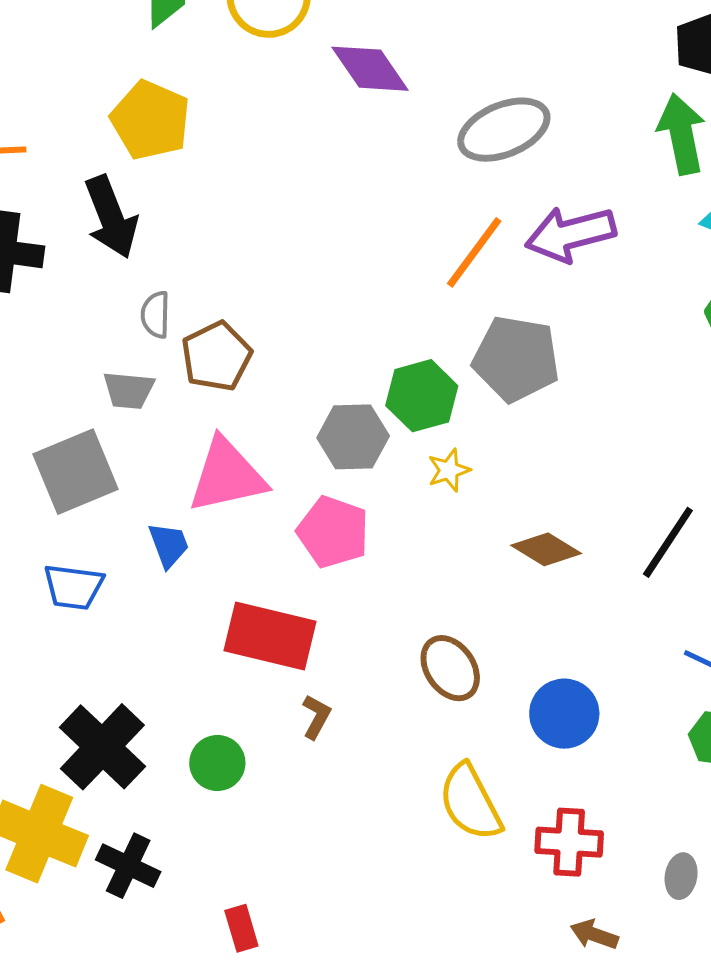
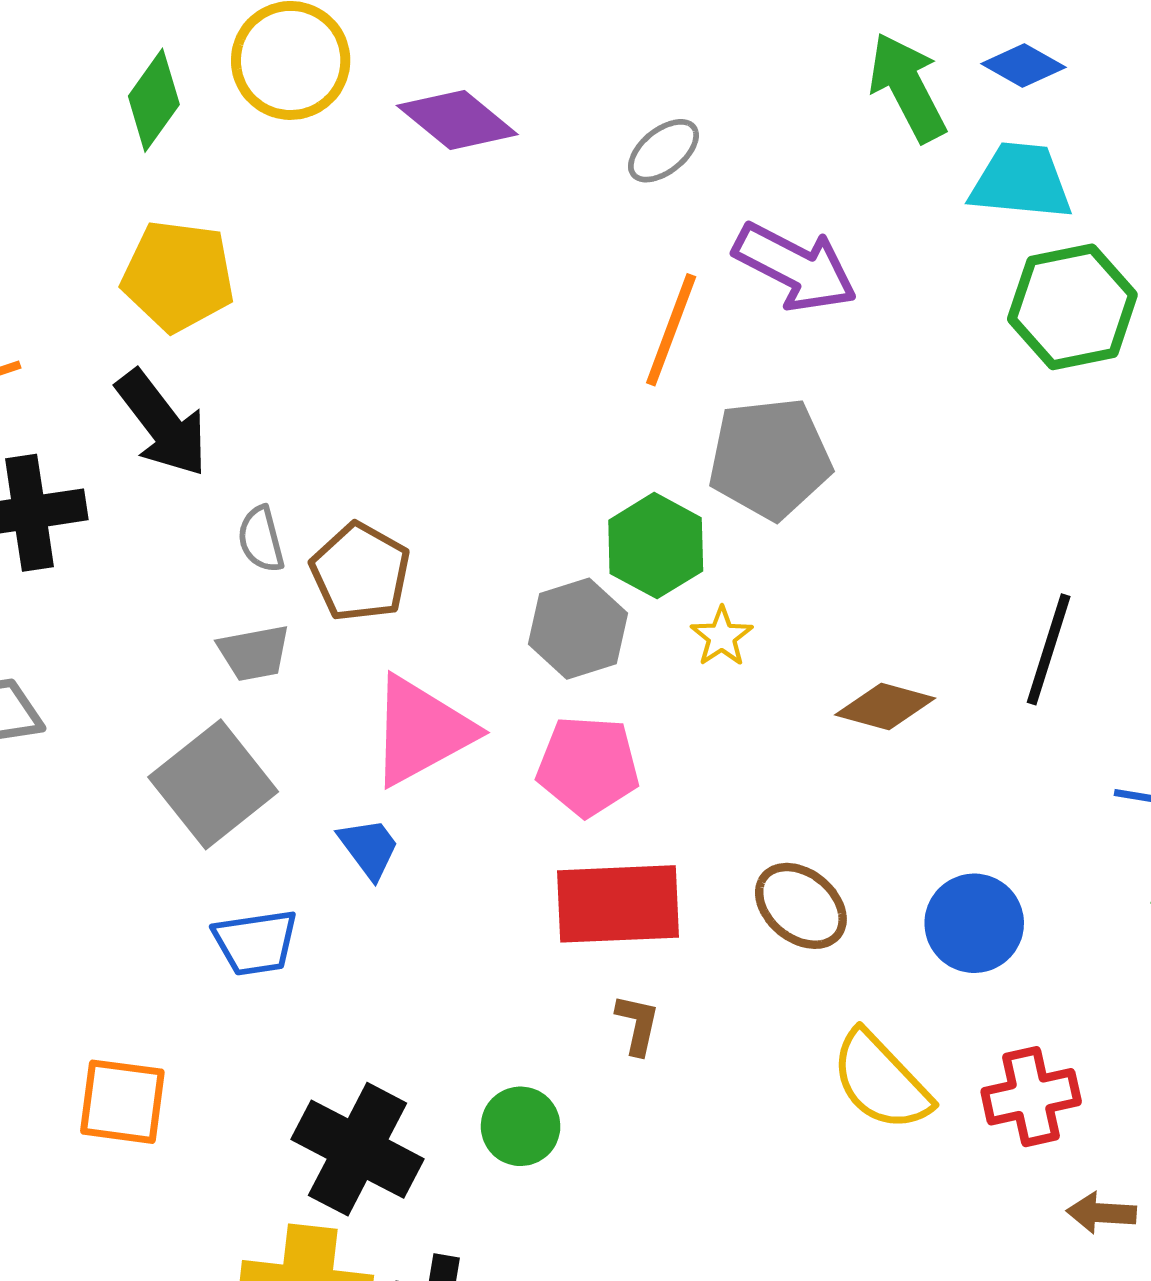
gray ellipse: (504, 130) -> (663, 151), size x0.6
purple arrow: (570, 234) -> (795, 267), turned -122
red rectangle: (270, 636) -> (618, 904), moved

